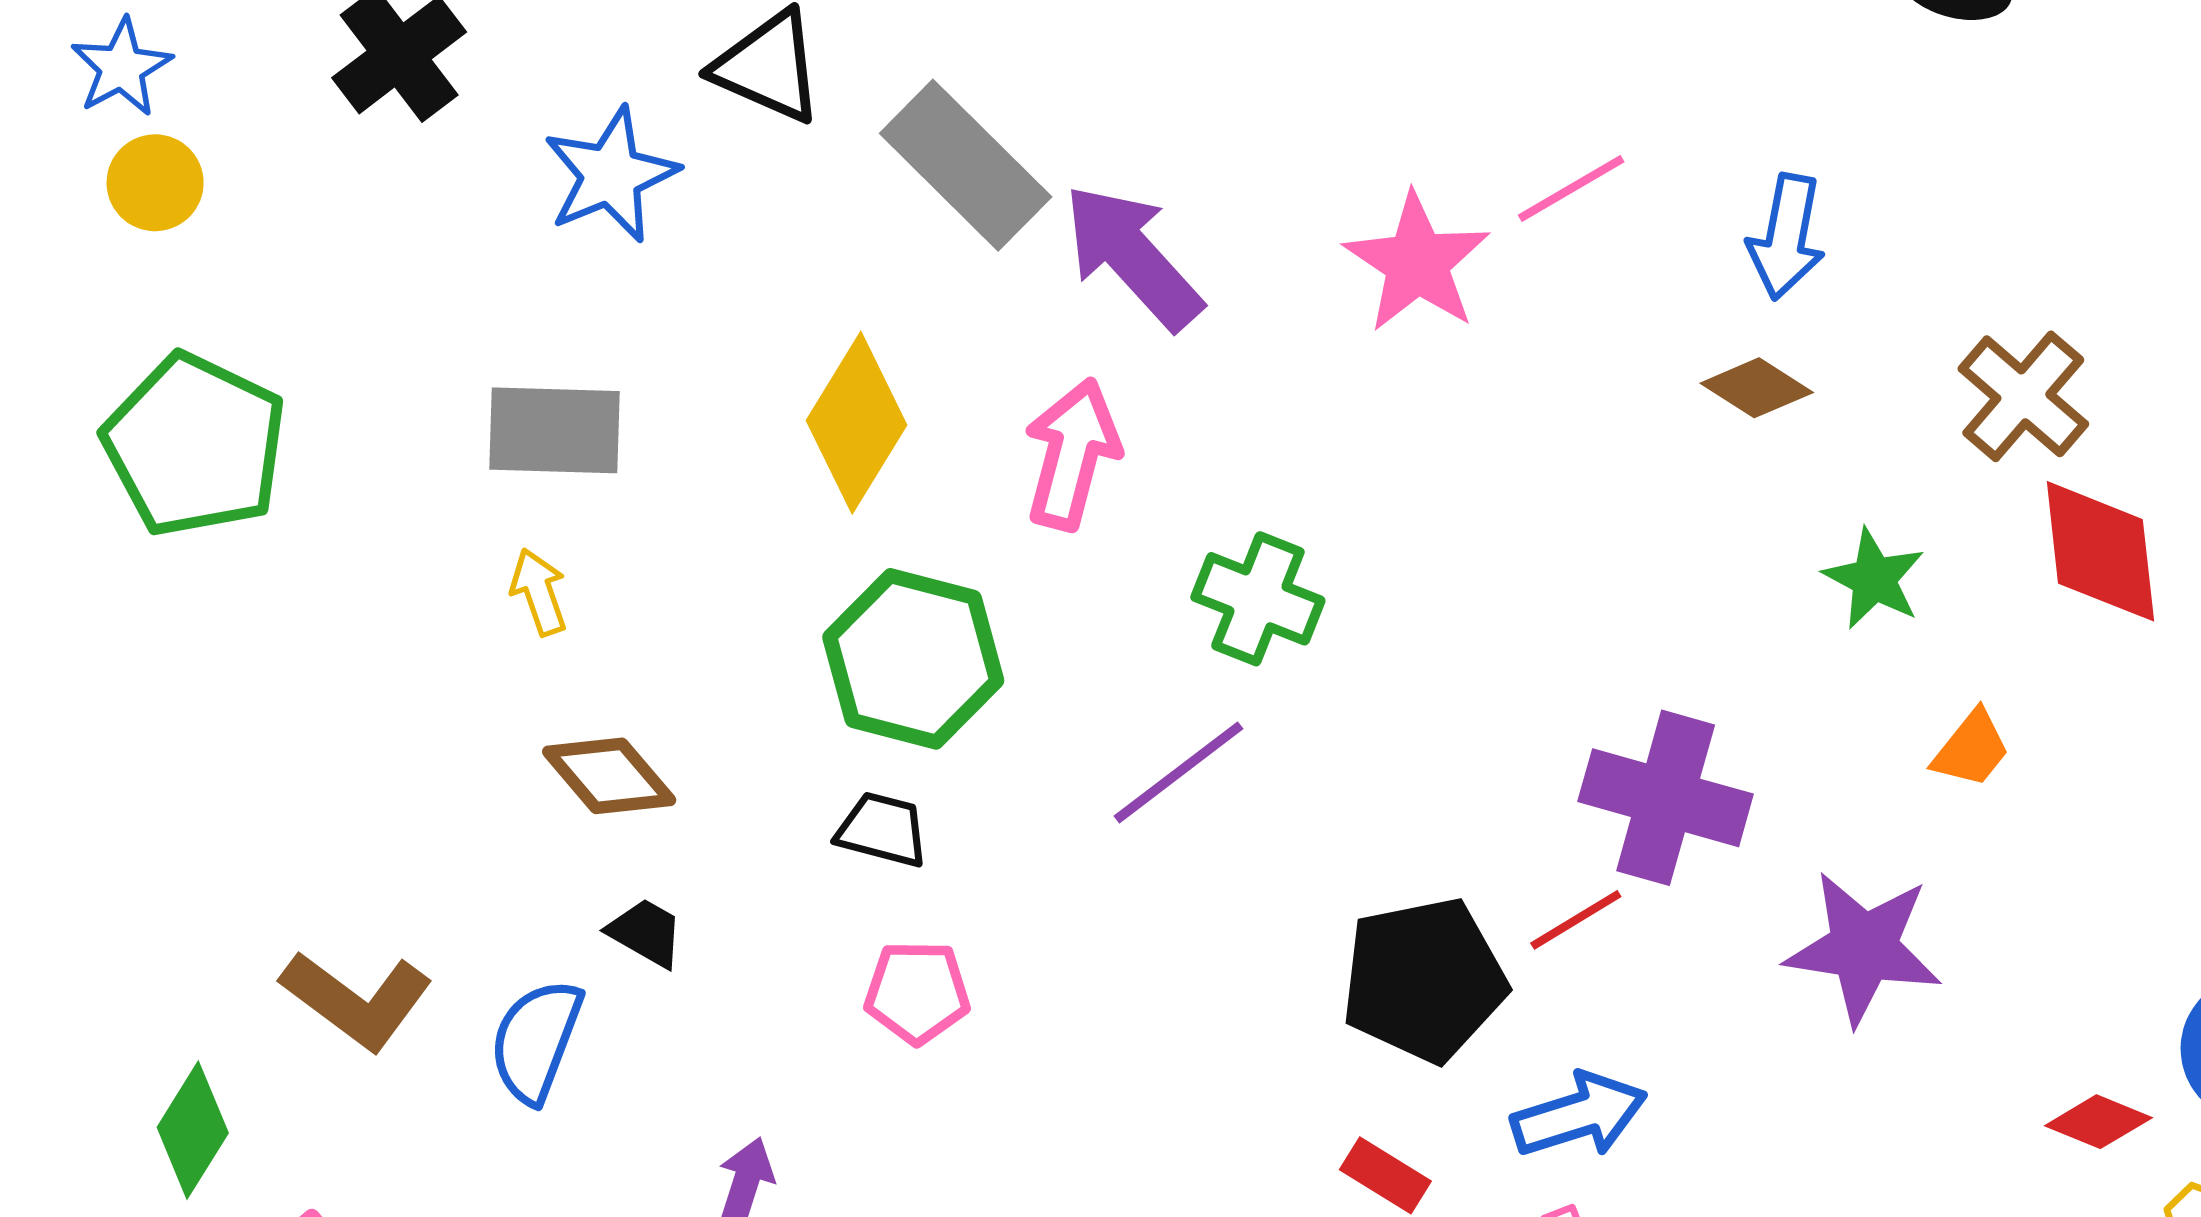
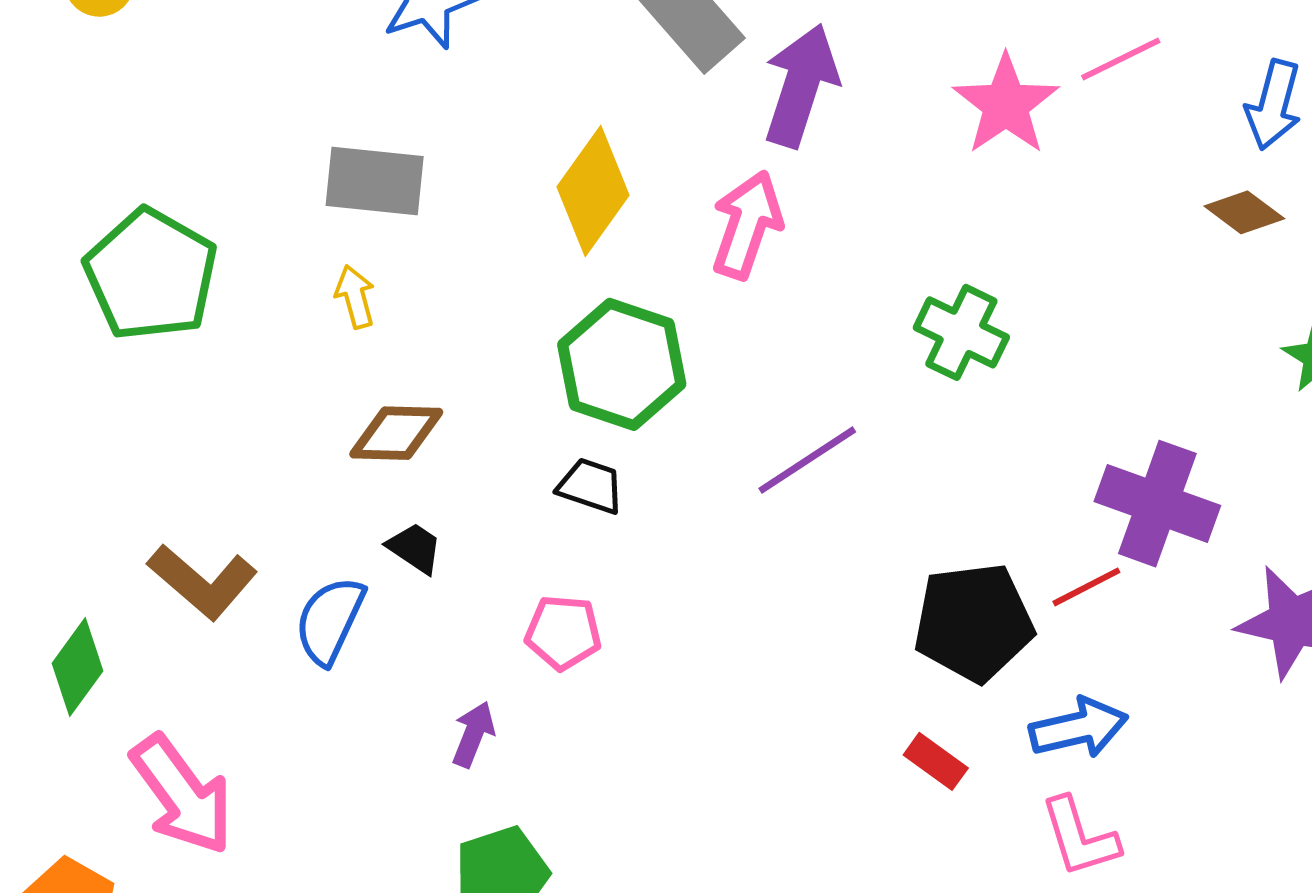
purple arrow: (1133, 257) -> (801, 86), turned 56
green pentagon: (195, 445) -> (151, 275), moved
green cross: (1258, 599) -> (961, 332), moved
brown diamond: (609, 776) -> (396, 433), turned -52
pink pentagon: (917, 992) -> (563, 632), moved

